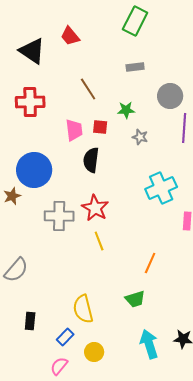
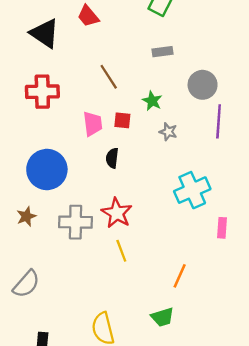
green star: (126, 110) -> (152, 101), turned 30
black semicircle: (91, 160) -> (112, 158), size x0.7
brown star: (12, 196) -> (26, 216), moved

